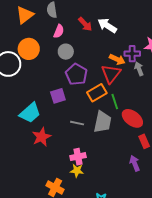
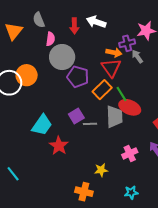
red arrow: (85, 24) -> (74, 26), turned 56
orange circle: (29, 49) -> (27, 75), moved
gray circle: (66, 52) -> (62, 57), size x1.6
purple square: (58, 96) -> (76, 116), moved
red ellipse: (132, 118) -> (130, 107), moved
pink cross: (78, 157) -> (130, 153), moved

